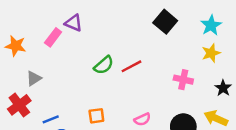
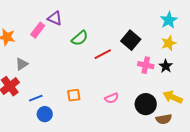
black square: (165, 22) -> (131, 40), moved
green semicircle: (104, 65) -> (80, 38), moved
black star: (223, 88) -> (166, 66), moved

